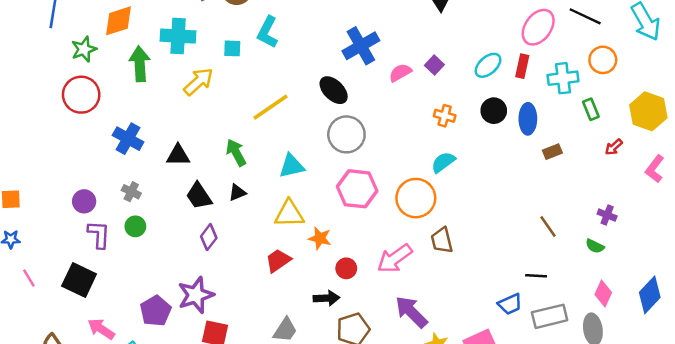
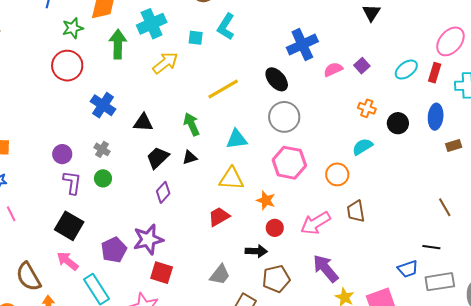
cyan cross: (178, 36) -> (152, 24), turned -32
black circle: (494, 111) -> (398, 123), moved
black trapezoid: (199, 196) -> (158, 158), turned 75
orange circle: (416, 198) -> (337, 174), size x0.7
orange star: (320, 238) -> (266, 200), moved
black square: (79, 280) -> (69, 226), moved

